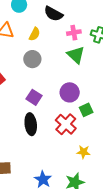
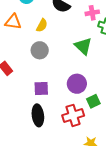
pink cross: (74, 33) -> (92, 13), moved
purple square: (34, 97) -> (41, 89), turned -35
red cross: (66, 124) -> (73, 115), turned 30

